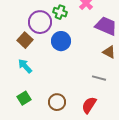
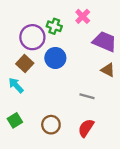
brown square: (25, 40) -> (25, 63), moved
gray line: (99, 78) -> (87, 96), moved

